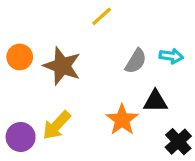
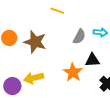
yellow line: (102, 16) -> (57, 11), turned 64
yellow arrow: (57, 125) -> (34, 78), turned 36

